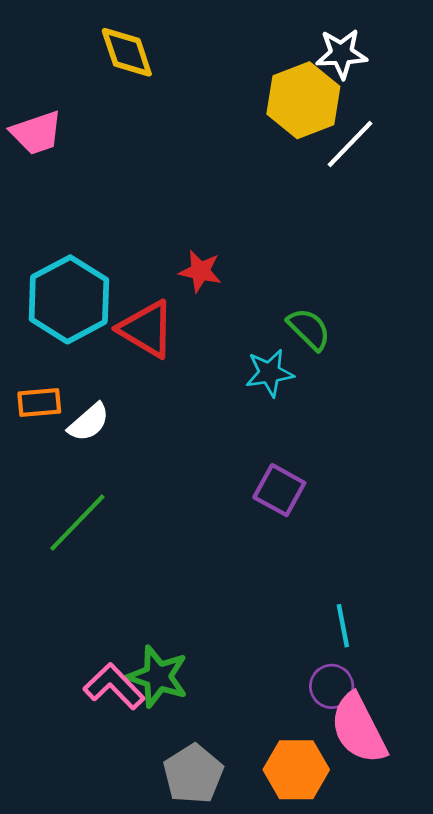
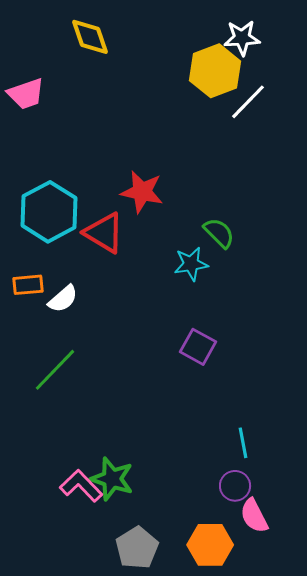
red star: (200, 271) -> (142, 192), size x1.4
pink semicircle: (358, 729) -> (254, 516), size x0.7

